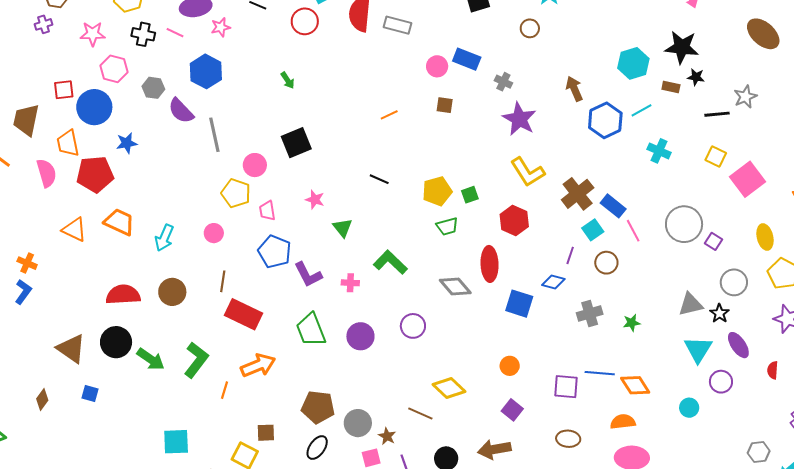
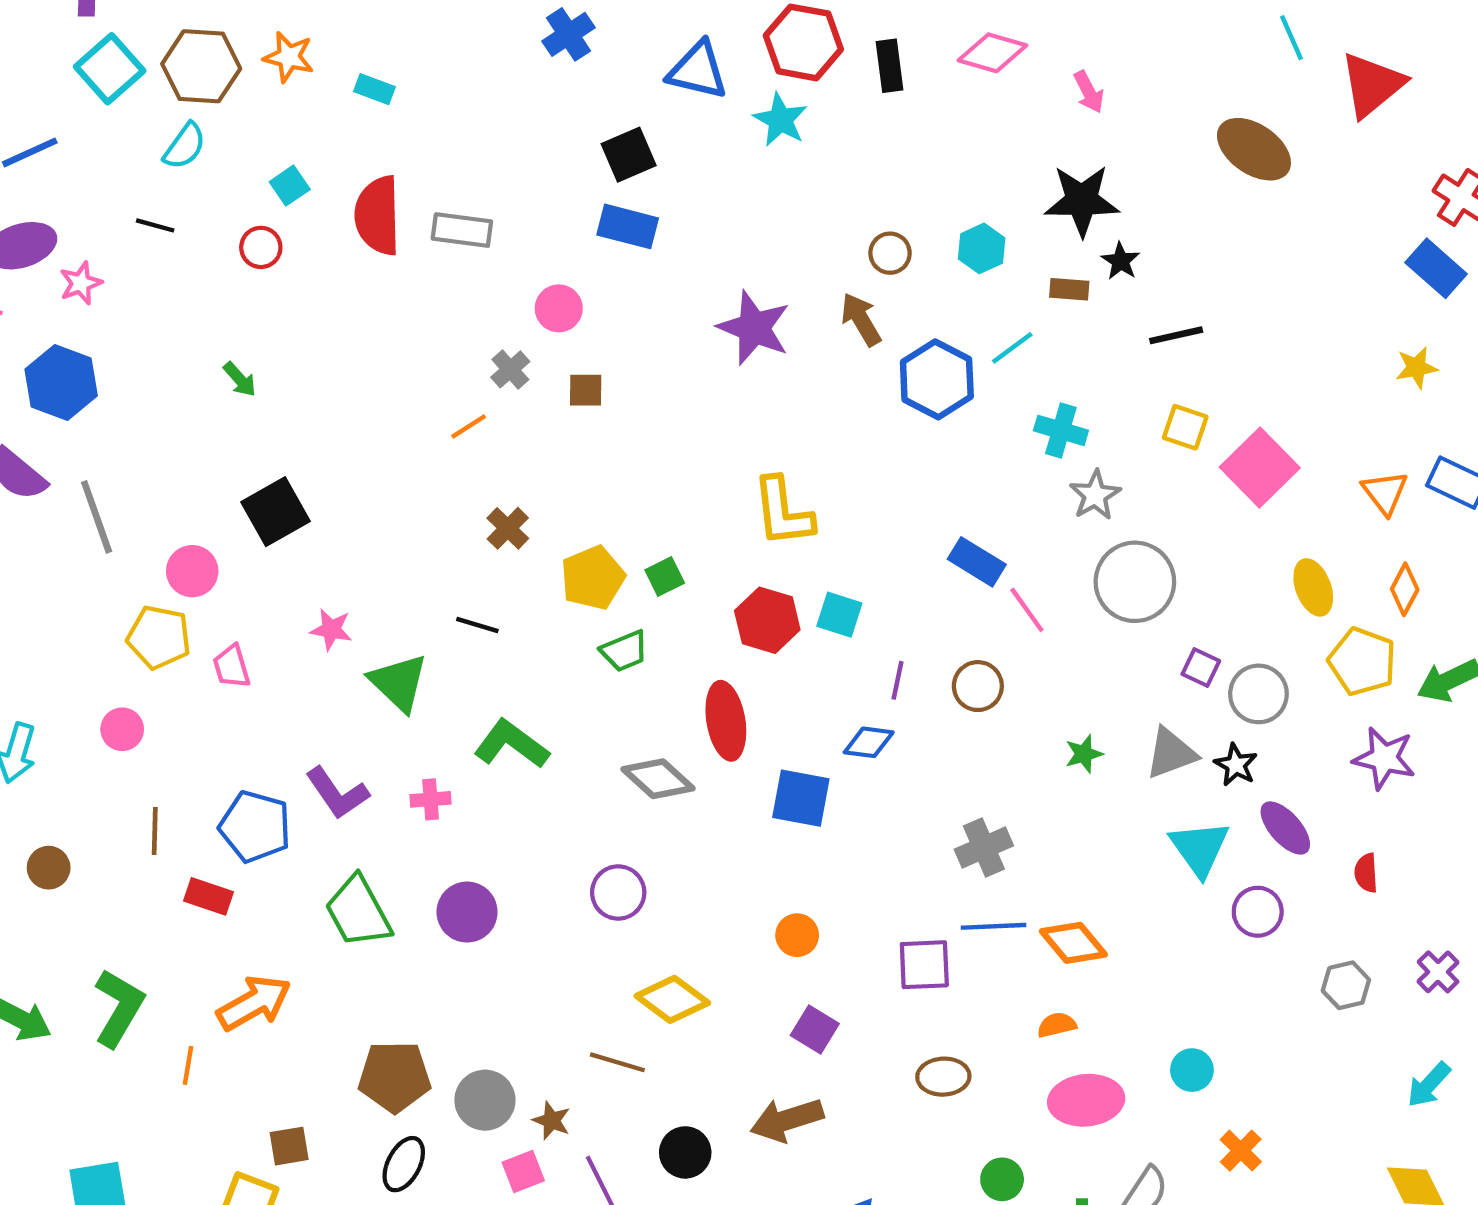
red circle: (305, 21) -> (261, 247), size x0.7
brown circle: (530, 28) -> (890, 253), moved
blue rectangle: (467, 59) -> (628, 226), moved
cyan hexagon: (633, 63) -> (982, 248), size x0.7
black star: (696, 77) -> (1121, 261), turned 30
gray cross: (503, 82) -> (510, 369), moved, turned 30
gray star: (745, 97) -> (1095, 495), moved
purple star: (519, 119) -> (754, 328), moved
yellow L-shape: (528, 172) -> (783, 512), turned 33
black line: (379, 179) -> (477, 625), moved
brown cross: (578, 194) -> (508, 528), moved, size x0.6
green triangle: (343, 228) -> (399, 683), size x1.4
cyan square: (593, 230) -> (839, 615), moved, turned -30
purple square: (714, 241) -> (1201, 667), moved
blue pentagon: (275, 252) -> (255, 827), moved
brown circle: (172, 292) -> (49, 868), size x0.7
red rectangle: (244, 314) -> (209, 896), size x0.6
gray cross: (590, 314) -> (984, 847), moved
green star: (632, 323) -> (1084, 754), moved
purple circle: (413, 326) -> (618, 893), moved
cyan circle: (689, 408) -> (1192, 1070), moved
orange semicircle: (623, 422) -> (1057, 1025), size x0.7
gray hexagon: (759, 452) -> (1346, 985), moved

